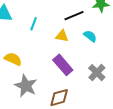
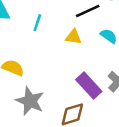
purple rectangle: (63, 65) -> (89, 86), moved

